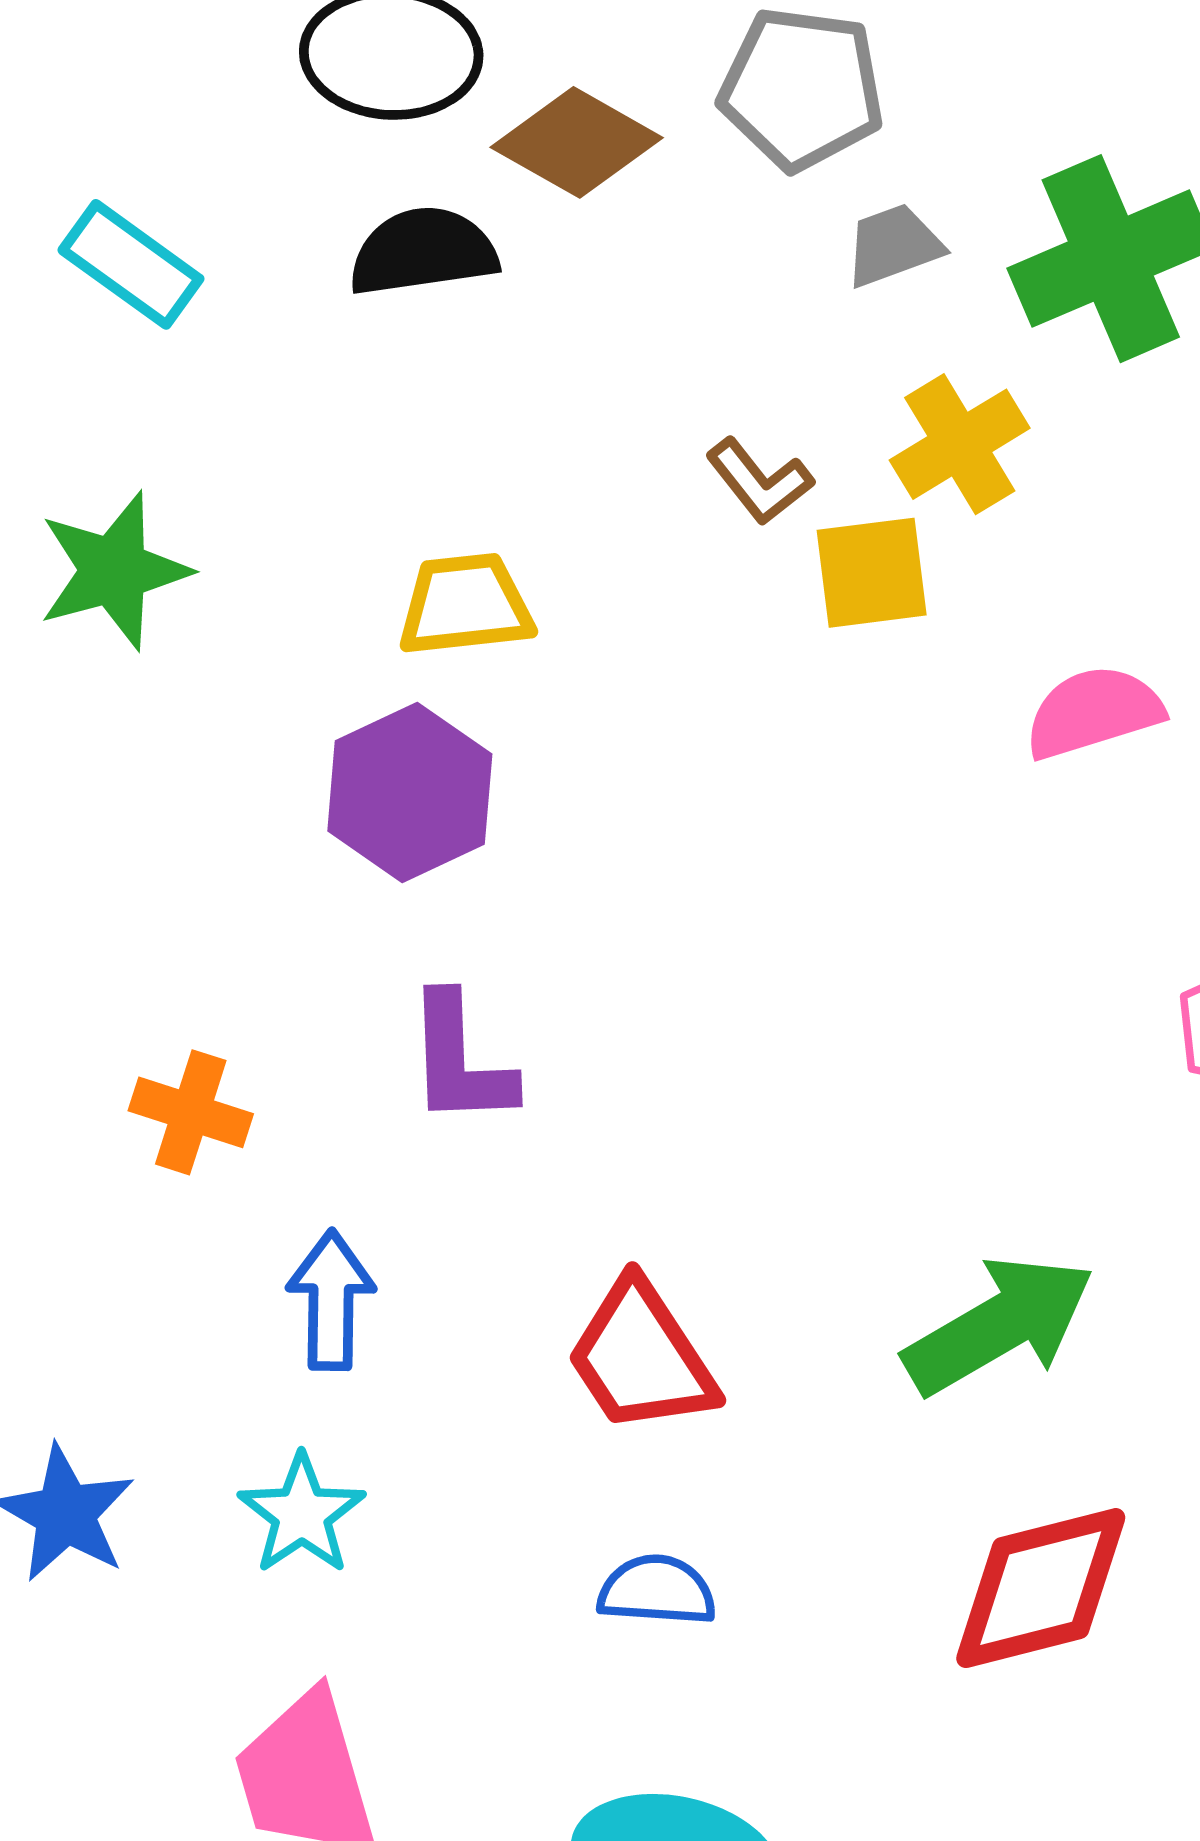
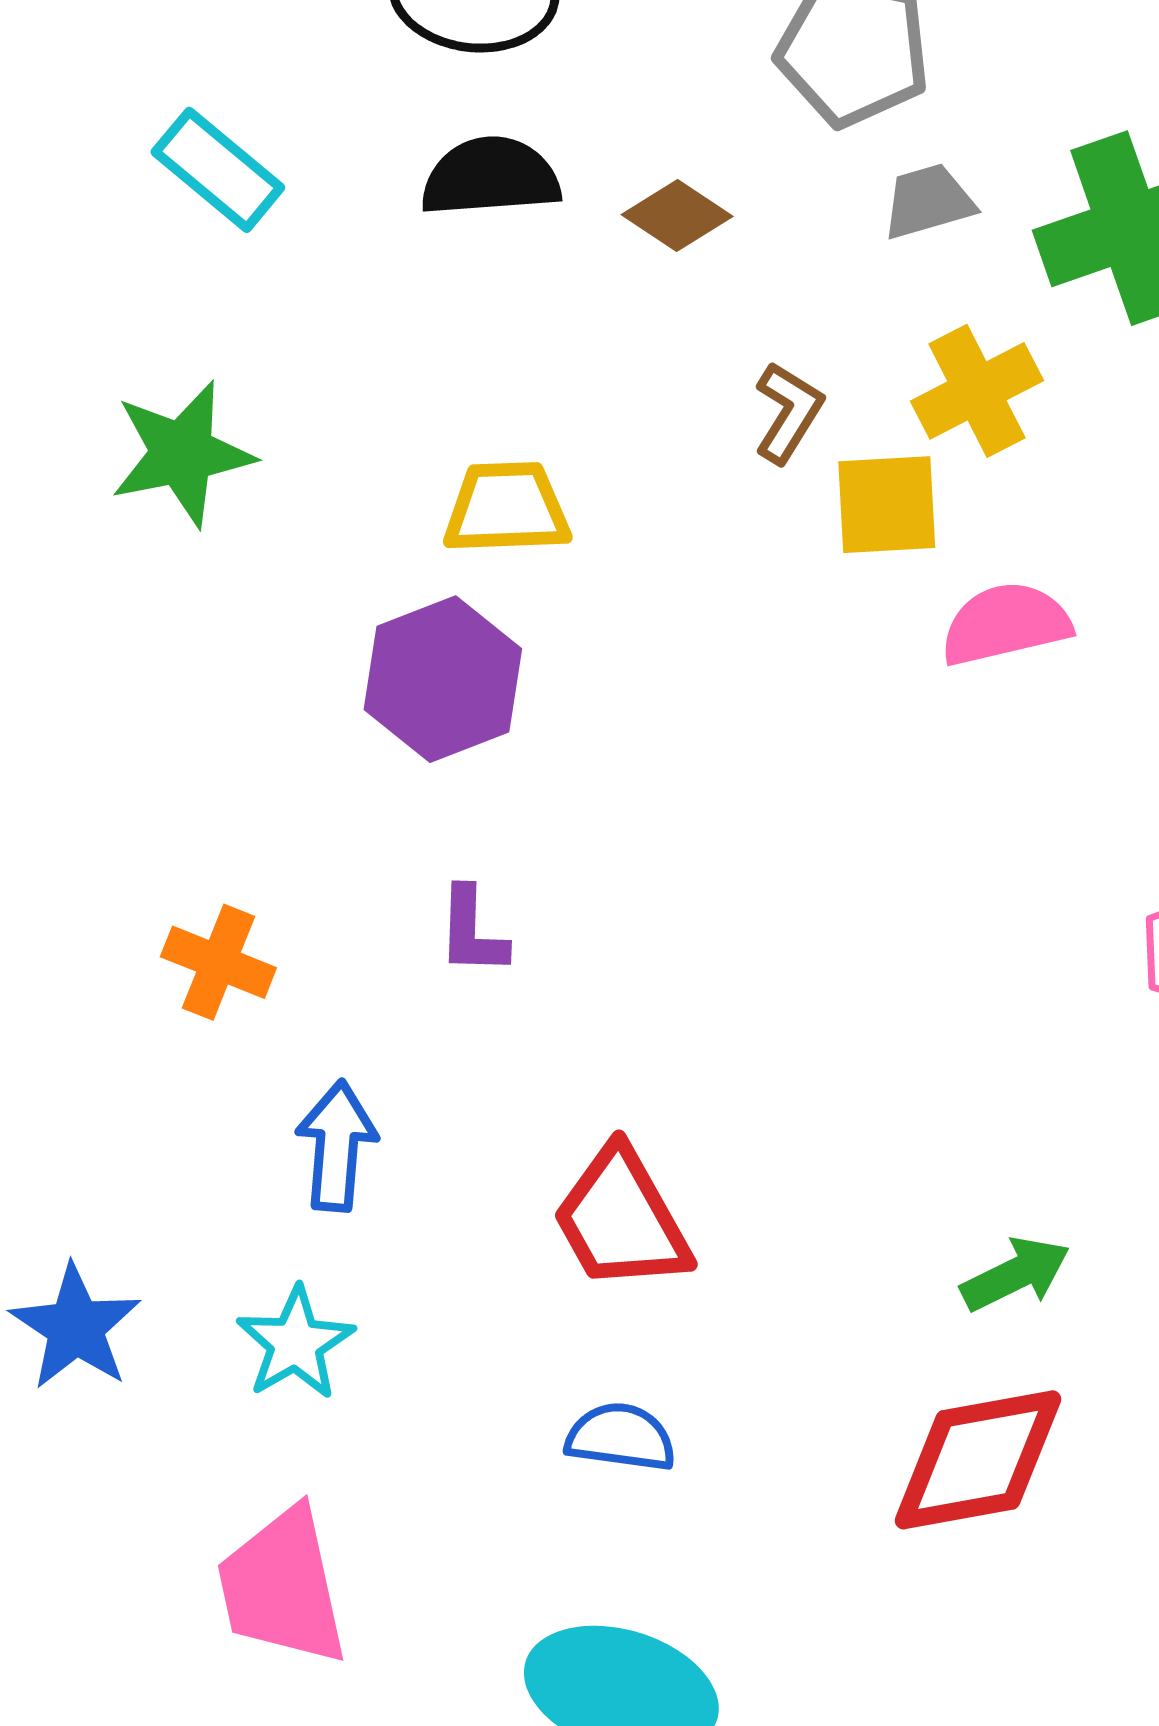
brown diamond: (577, 142) -> (677, 216), moved, size x0.7
brown L-shape: (759, 481) -> (788, 412), turned -114
pink semicircle: (1094, 712) -> (1006, 624), moved
purple L-shape: (460, 1060) -> (472, 931), size x0.7
green arrow: (999, 1325) -> (1015, 1274), moved, size x0.6

